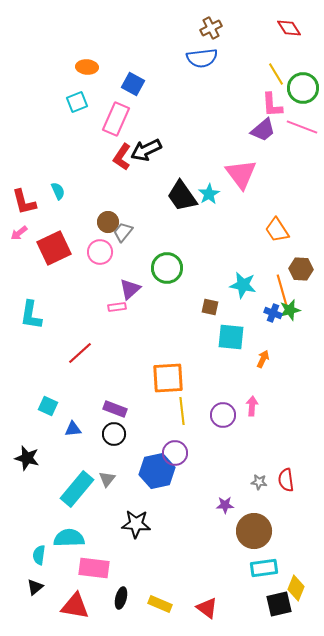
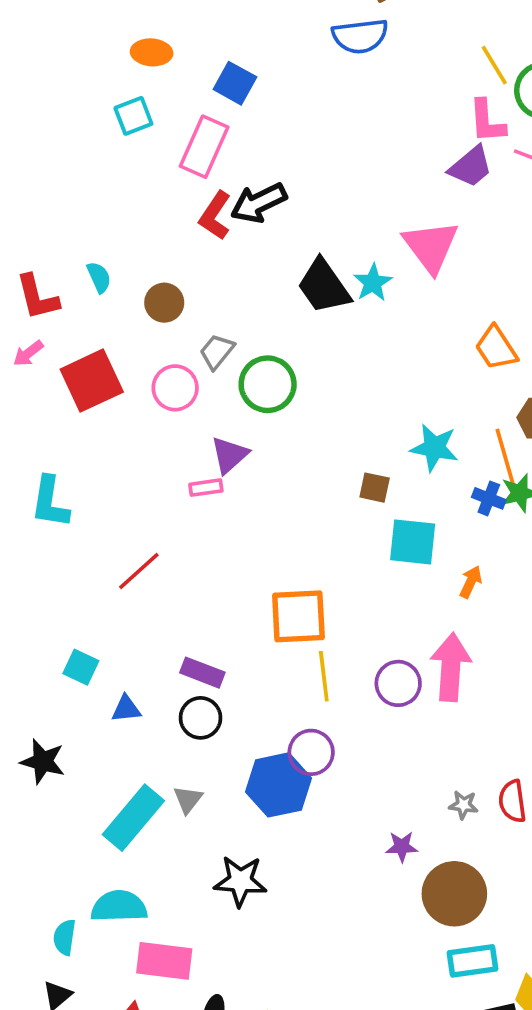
brown circle: (108, 222) -> (164, 303), moved
green circle: (167, 268) -> (268, 384), moved
pink arrow: (252, 406) -> (451, 667), size x1.8

